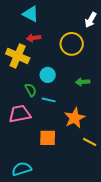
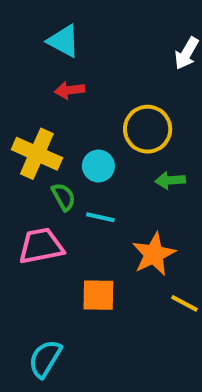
yellow circle: (72, 44) -> (148, 129), moved
yellow cross: (18, 56) -> (37, 154), moved
cyan semicircle: (22, 169) -> (45, 359), turned -42

